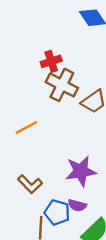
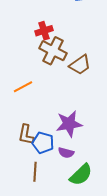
brown L-shape: (30, 184) -> (26, 135), turned 55
blue pentagon: (57, 212) -> (43, 143), moved

